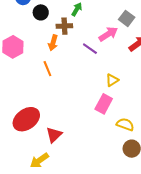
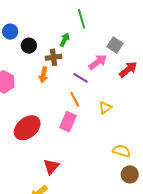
orange line: (47, 69) -> (75, 99), moved
pink rectangle: (104, 104) -> (68, 122), moved
red ellipse: (26, 119) -> (27, 128), moved

